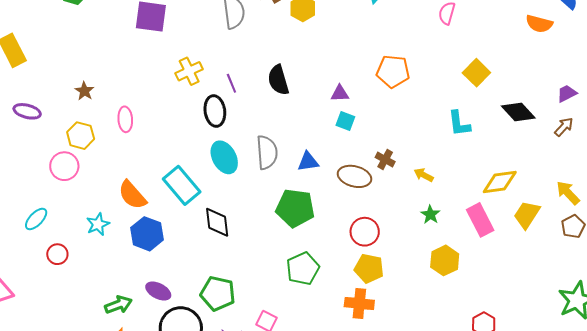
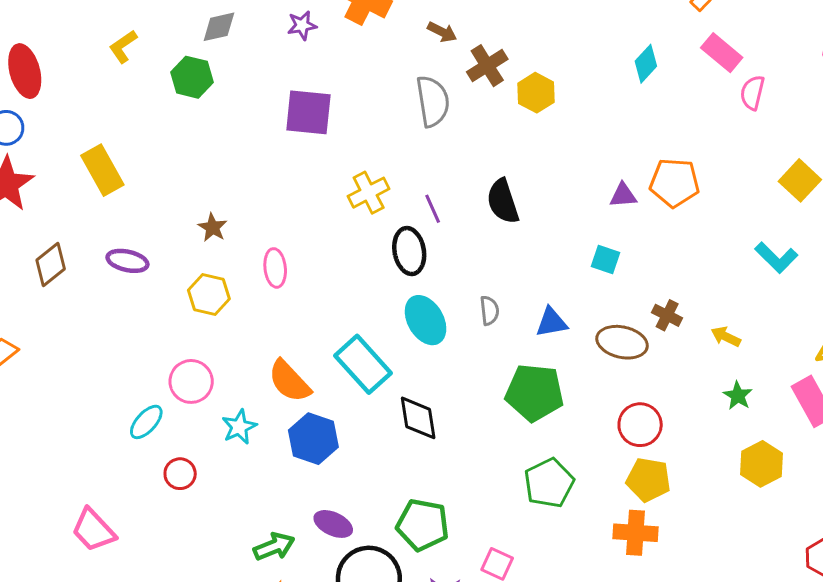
purple triangle: (340, 93) -> (623, 195), moved
cyan L-shape: (459, 124) -> (776, 258), turned -36
gray semicircle: (267, 152) -> (489, 311), size x0.6
pink circle: (64, 166) -> (191, 381), moved

